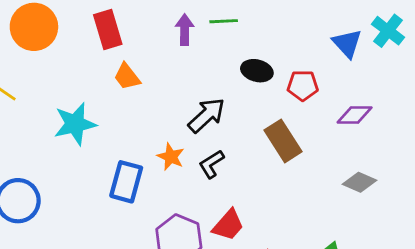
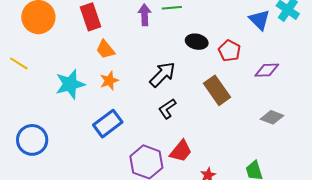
red pentagon: (303, 85) -> (229, 51), turned 30
orange star: (171, 157) -> (109, 81), moved, turned 30
blue rectangle: (126, 182) -> (108, 124), turned 40

